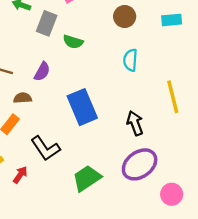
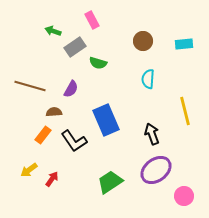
gray rectangle: (47, 23) -> (75, 47), turned 35
black L-shape: (46, 148) -> (74, 141), moved

